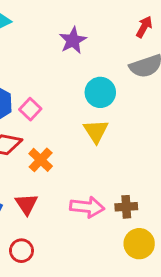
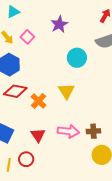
pink square: (30, 109) -> (27, 37), moved
yellow triangle: (96, 131) -> (66, 91), moved
red triangle: (26, 204) -> (38, 135), moved

